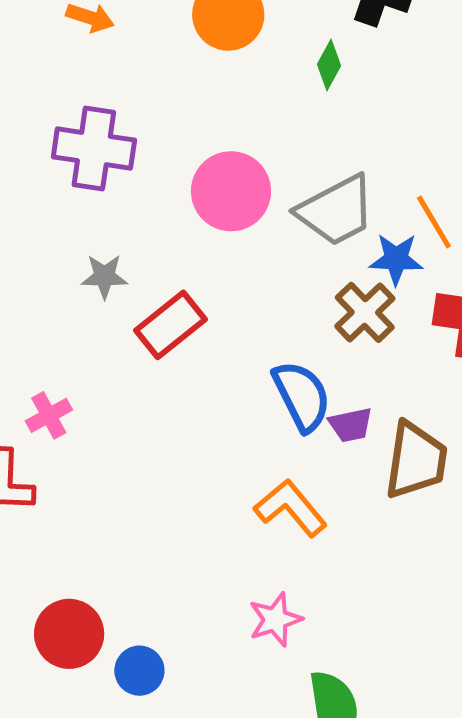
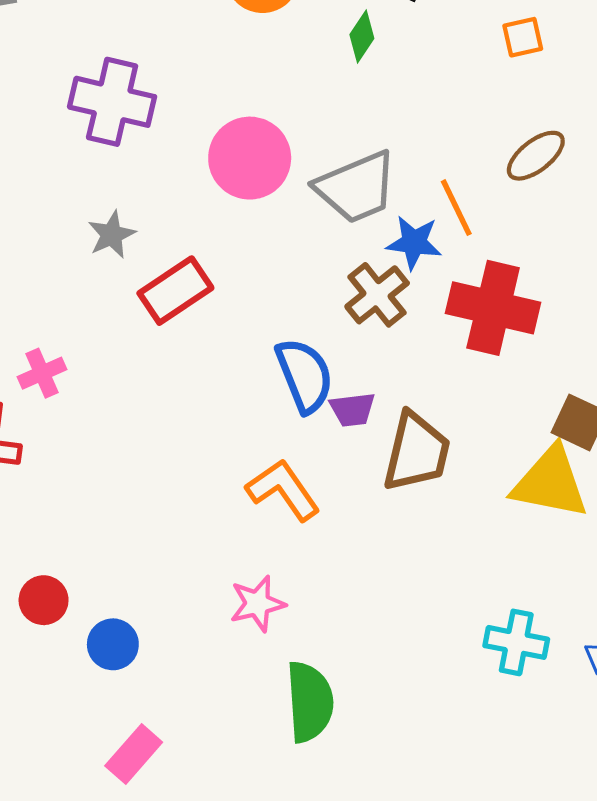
gray star: (104, 276) -> (112, 235), turned -30
red circle: (69, 634) -> (44, 600), size x0.7

